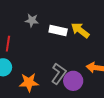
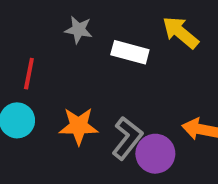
yellow arrow: (80, 30) -> (180, 32), moved
orange star: (29, 82) -> (79, 126), moved

